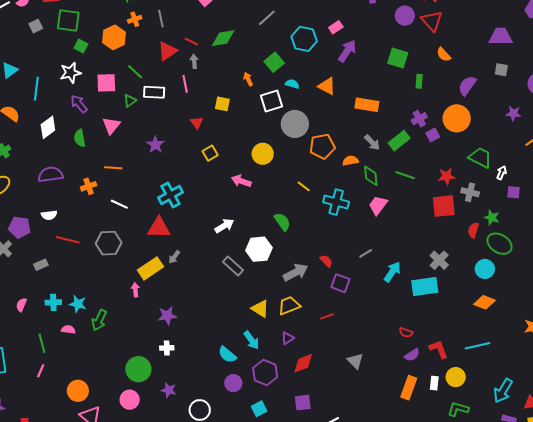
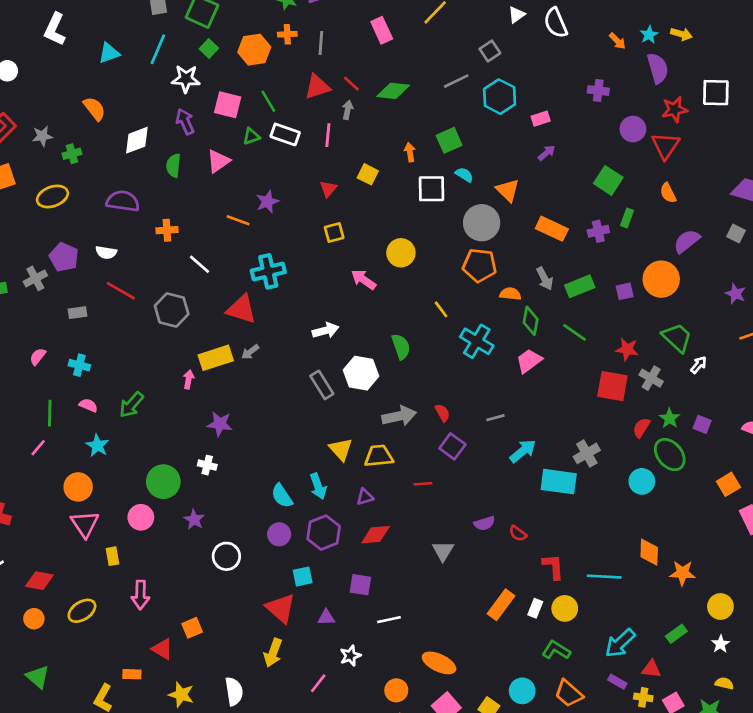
cyan hexagon: (304, 39) -> (500, 97), moved
purple arrow: (347, 51) -> (546, 153), size x0.6
cyan line: (36, 89) -> (158, 49), moved
purple cross: (419, 119) -> (598, 231), moved
gray circle: (295, 124) -> (482, 223), moved
orange line: (113, 168) -> (238, 220), moved
purple square: (513, 192) -> (702, 424), moved
orange diamond: (485, 302) -> (649, 552), moved, turned 55
cyan star: (78, 304) -> (97, 445), moved
purple semicircle: (412, 355) -> (484, 523), moved

